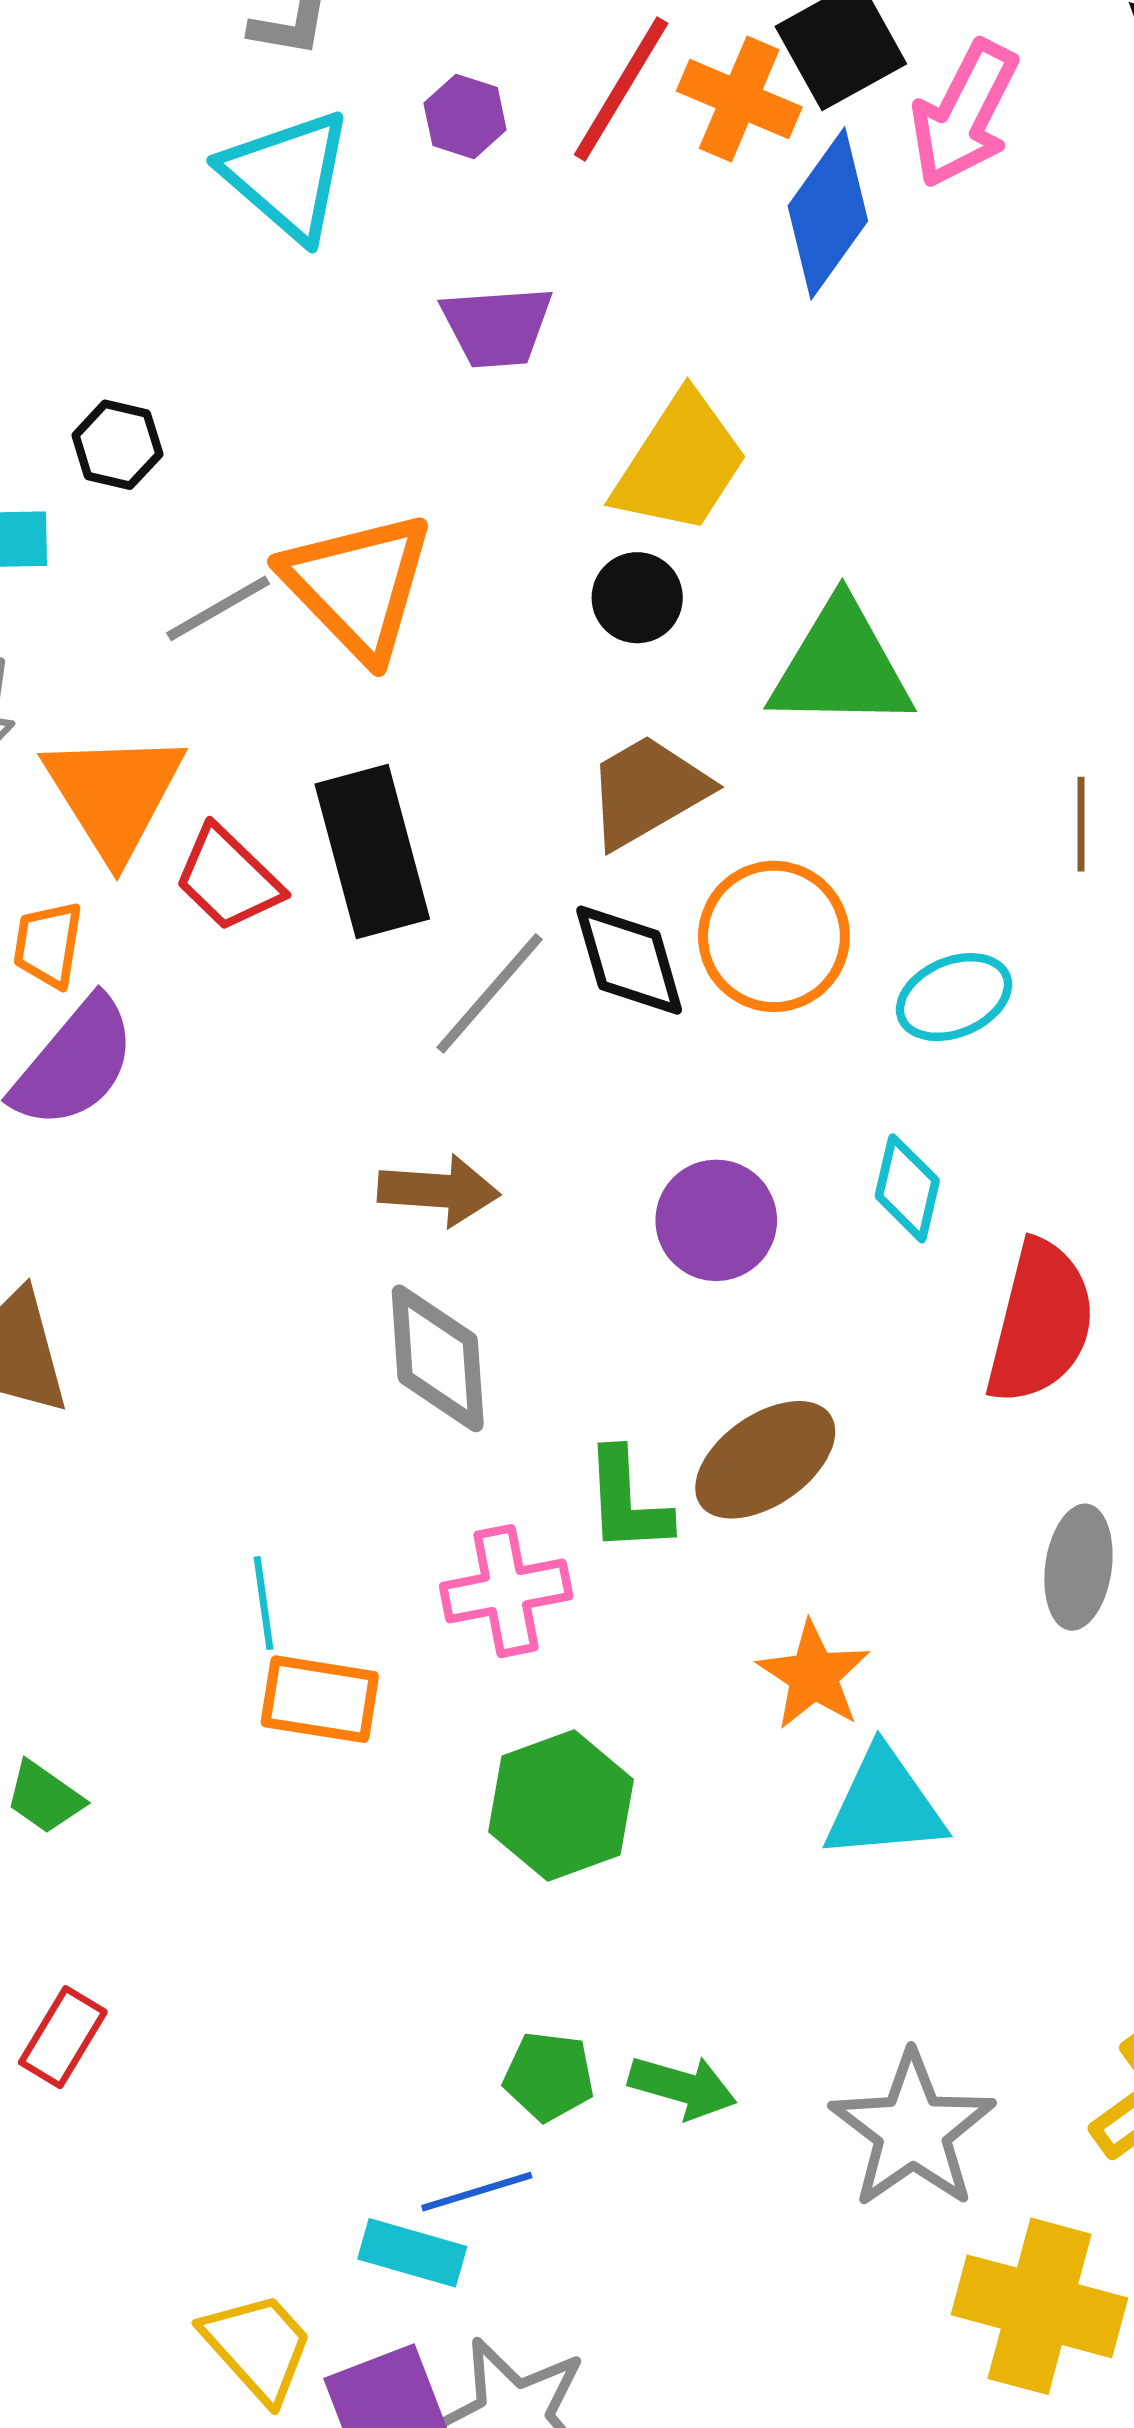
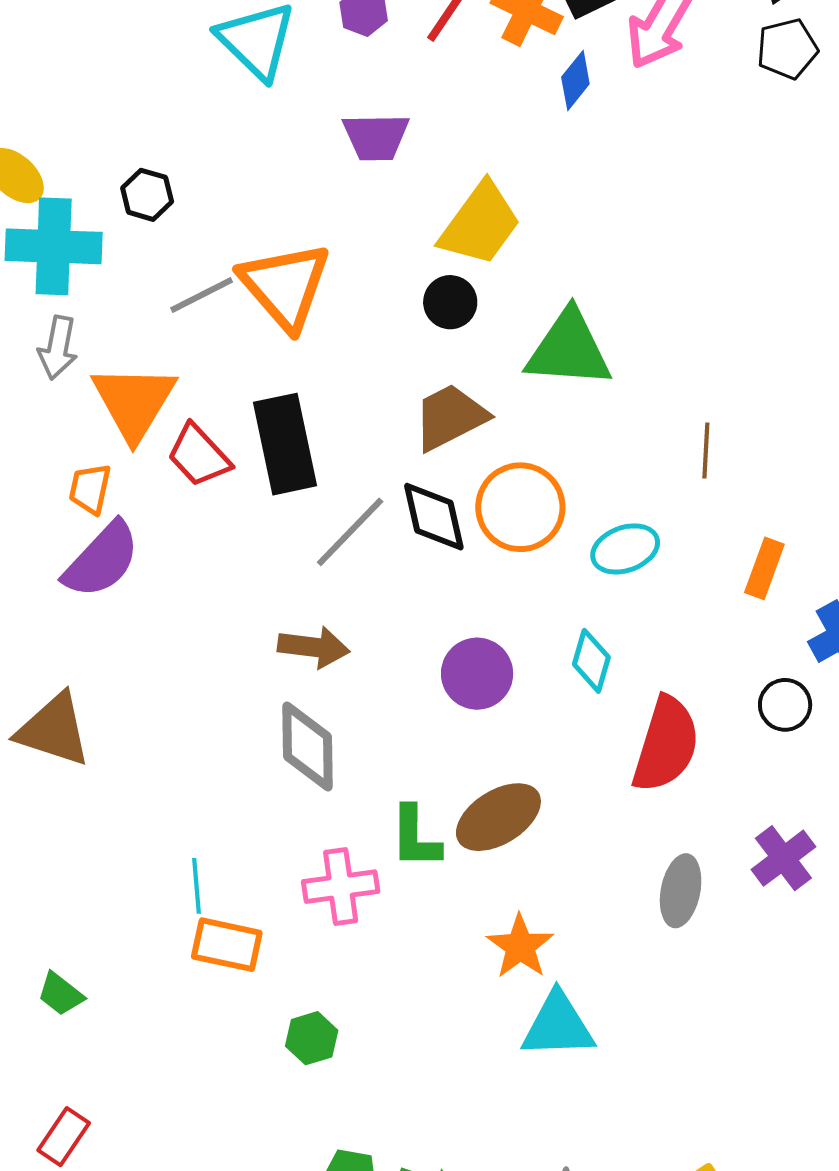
blue diamond: (828, 213) -> (575, 81), size x0.6
green hexagon: (561, 1806) -> (312, 1038), moved, size x0.6

